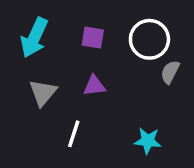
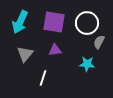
purple square: (93, 38) -> (54, 22), size x1.6
cyan star: (148, 141) -> (87, 64), moved

